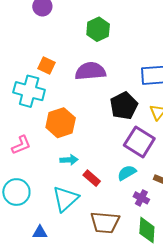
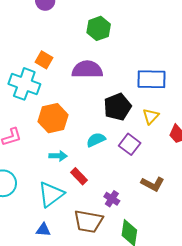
purple square: (139, 142) -> (130, 144), size x0.7
cyan semicircle: (127, 173) -> (96, 140), moved
purple cross: (141, 198) -> (112, 199), moved
blue triangle: (40, 232) -> (43, 230), moved

